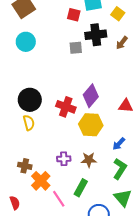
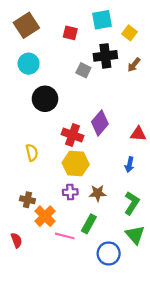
red square: (74, 15) -> (70, 33), moved
gray square: (76, 48) -> (83, 70), turned 32
black circle: (30, 100) -> (45, 99), moved
yellow hexagon: (91, 125) -> (76, 164), moved
blue arrow: (119, 144) -> (129, 165), moved, turned -32
pink line: (59, 199) -> (65, 236), turned -42

